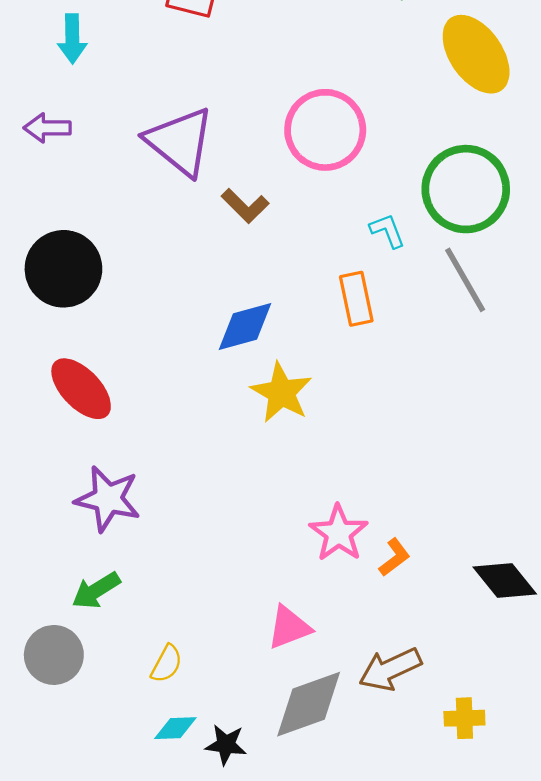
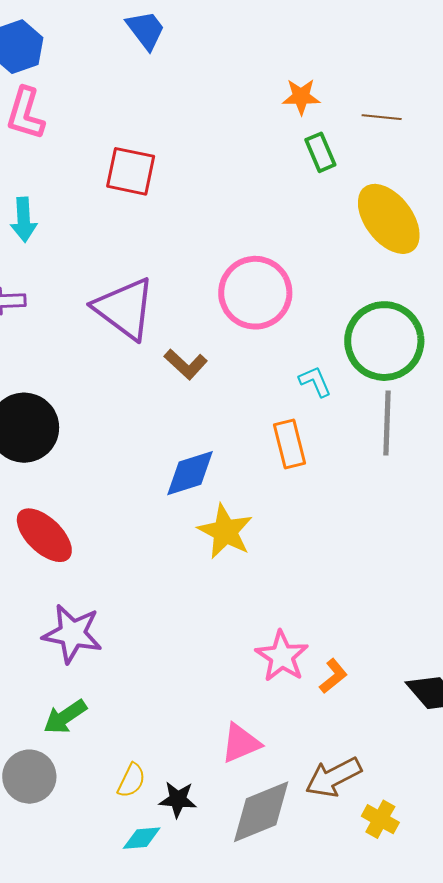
gray line: (465, 280) -> (387, 423), turned 34
yellow cross: (464, 718) -> (380, 819), moved, turned 33
black star: (226, 745) -> (178, 799), moved

